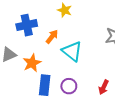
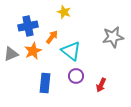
orange star: (32, 63) -> (33, 51), moved
purple circle: (69, 86) -> (76, 76), moved

